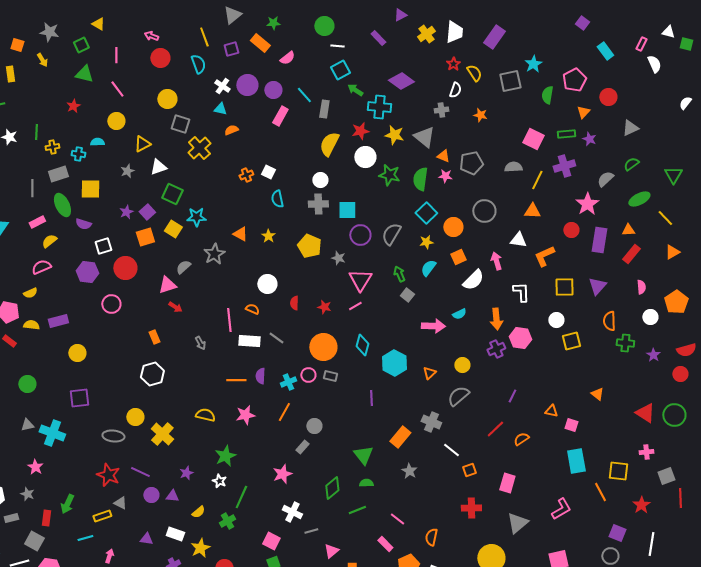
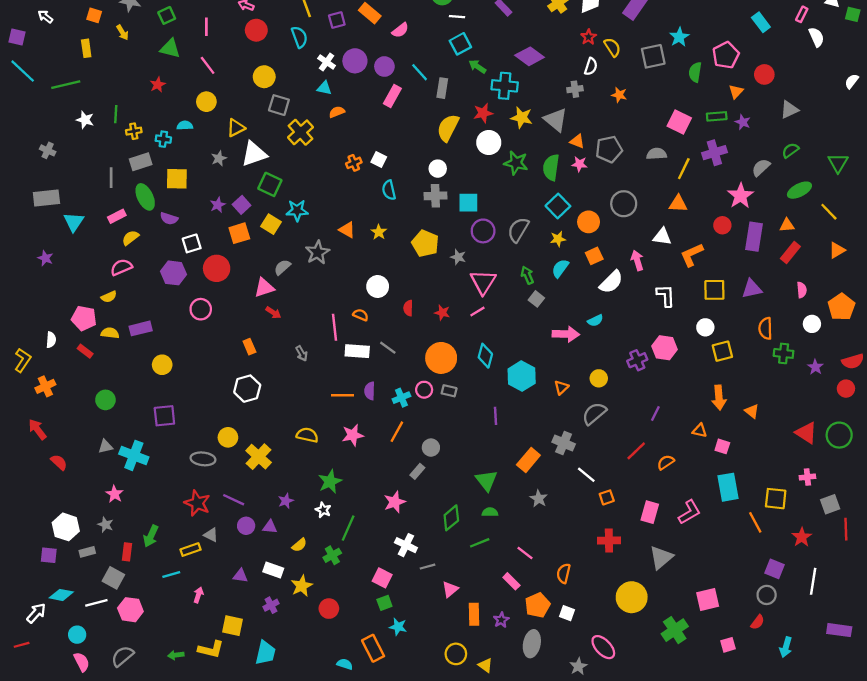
white triangle: (158, 167) -> (254, 154), size x1.4
purple triangle: (597, 286) -> (752, 289), turned 36
orange arrow: (496, 319) -> (719, 398), moved
pink L-shape: (561, 509) -> (689, 512), moved

